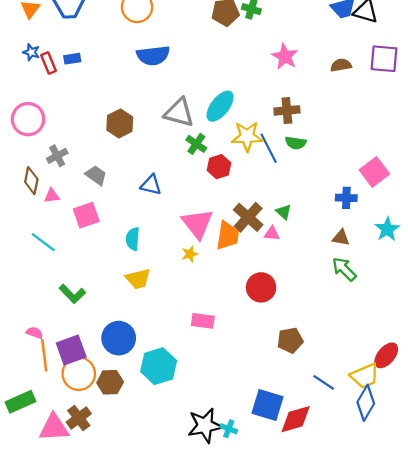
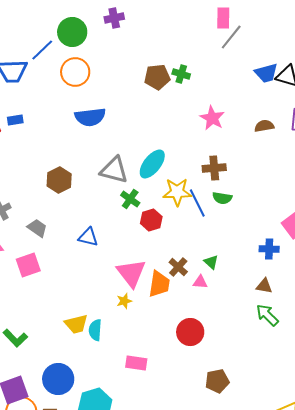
brown cross: (248, 217) -> (178, 267), size x0.7
cyan semicircle: (133, 239) -> (95, 330), moved

